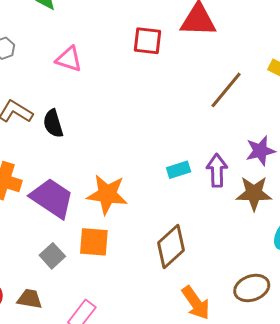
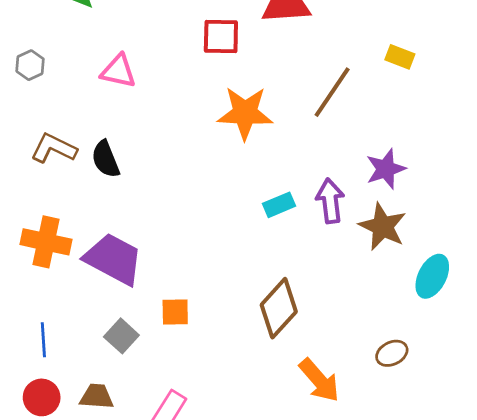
brown star: (254, 193) -> (383, 227), turned 30
orange star: (107, 194) -> (245, 113), moved
orange square: (94, 242) -> (175, 312), size x0.7
brown ellipse: (252, 288) -> (392, 353), size x0.7

